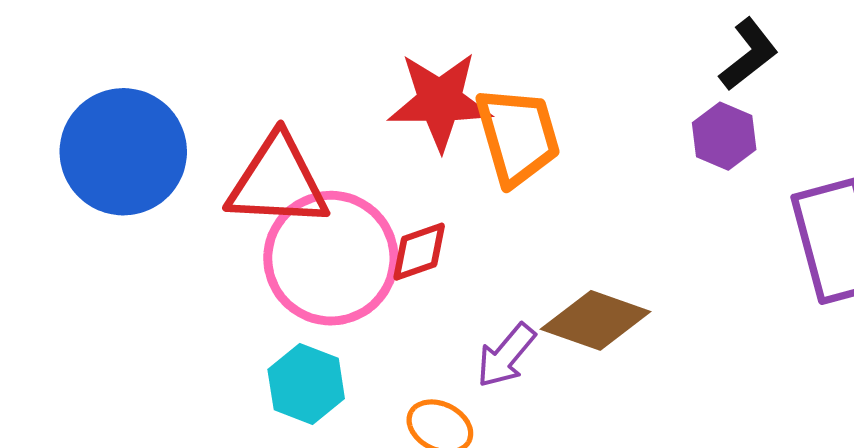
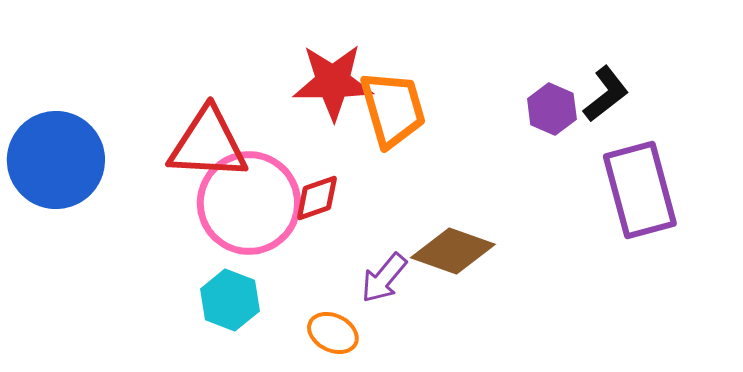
black L-shape: (749, 54) -> (606, 94), moved
blue circle: (123, 152) -> (56, 160), moved

